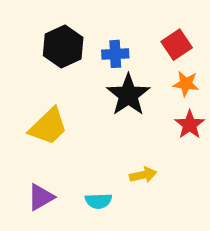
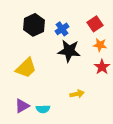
blue cross: (115, 54) -> (62, 29), turned -32
black star: (128, 95) -> (69, 51), turned -30
cyan semicircle: (98, 201) -> (43, 109), moved

